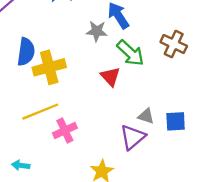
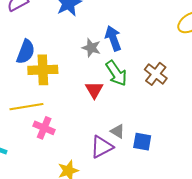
pink cross: (65, 131) -> (44, 128), turned 35

